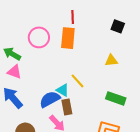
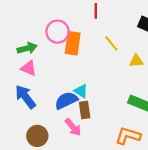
orange rectangle: (68, 38) -> (73, 43), moved
green arrow: (12, 54) -> (27, 48), turned 132
yellow line: (78, 81) -> (111, 43), moved

